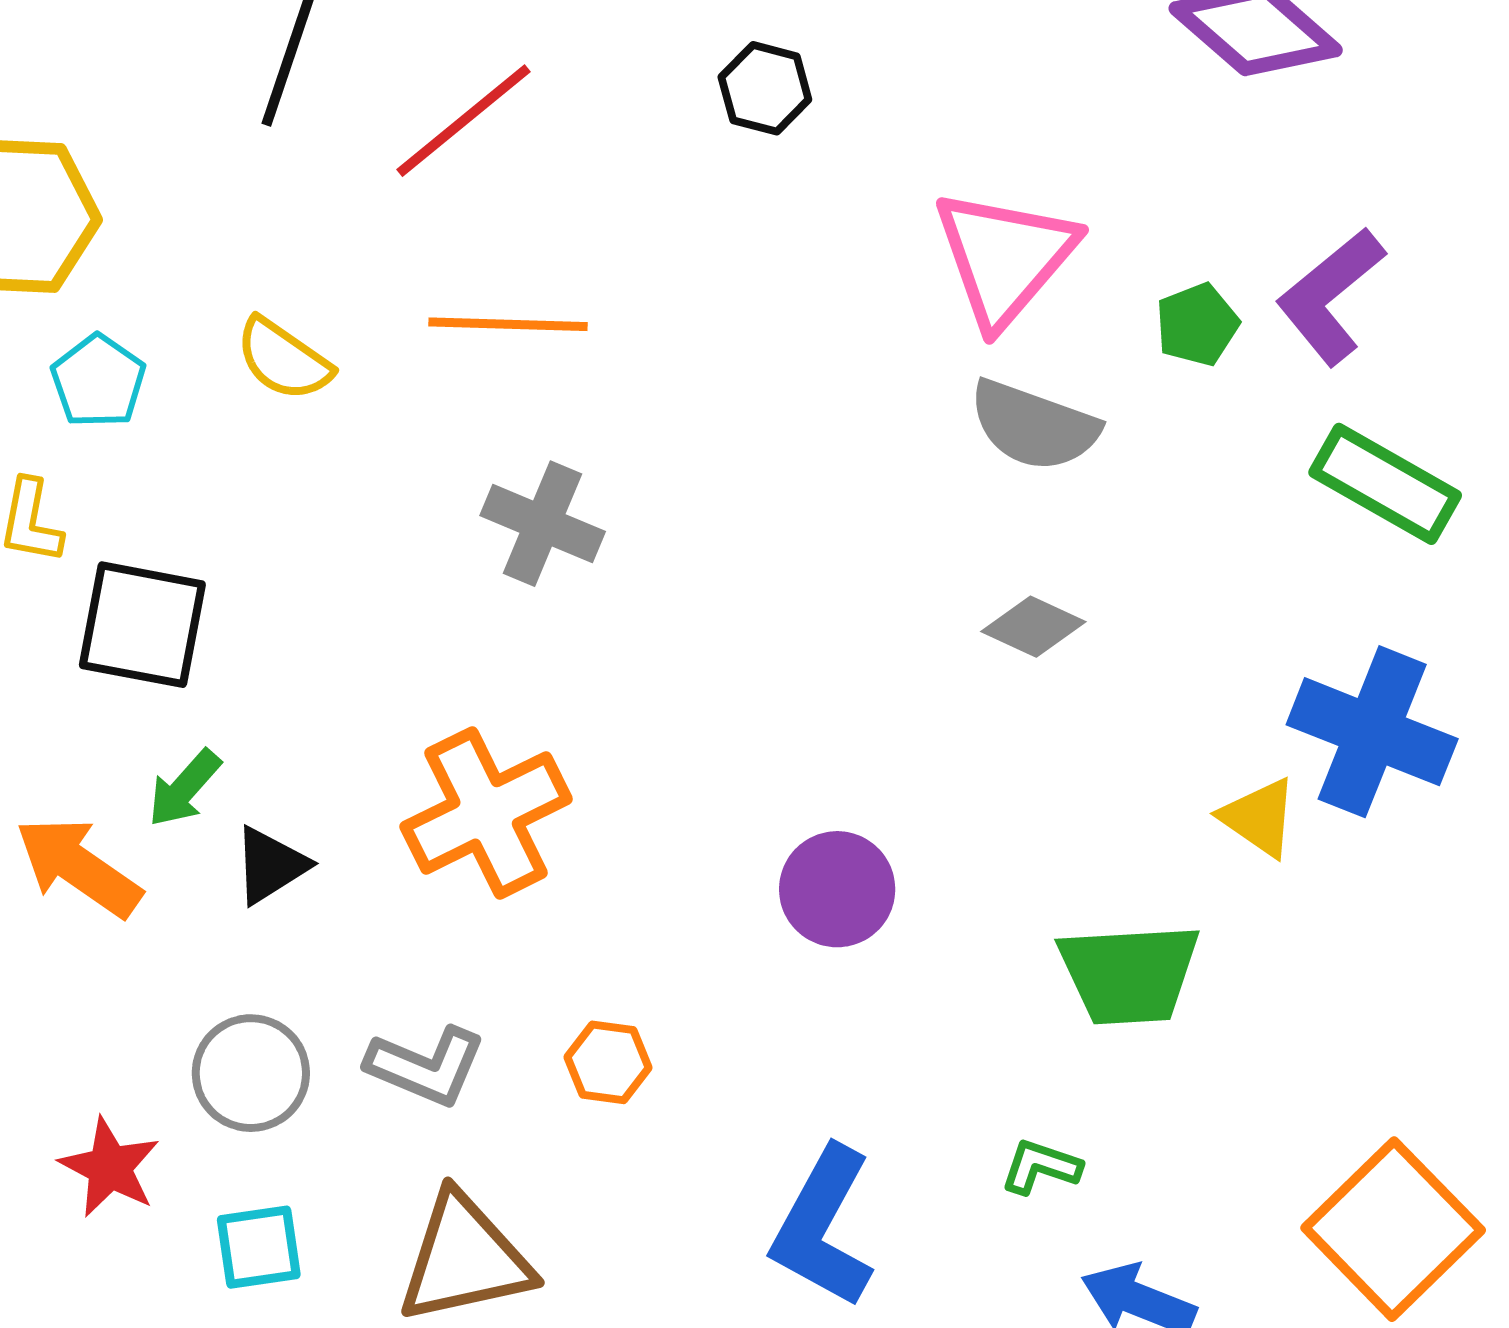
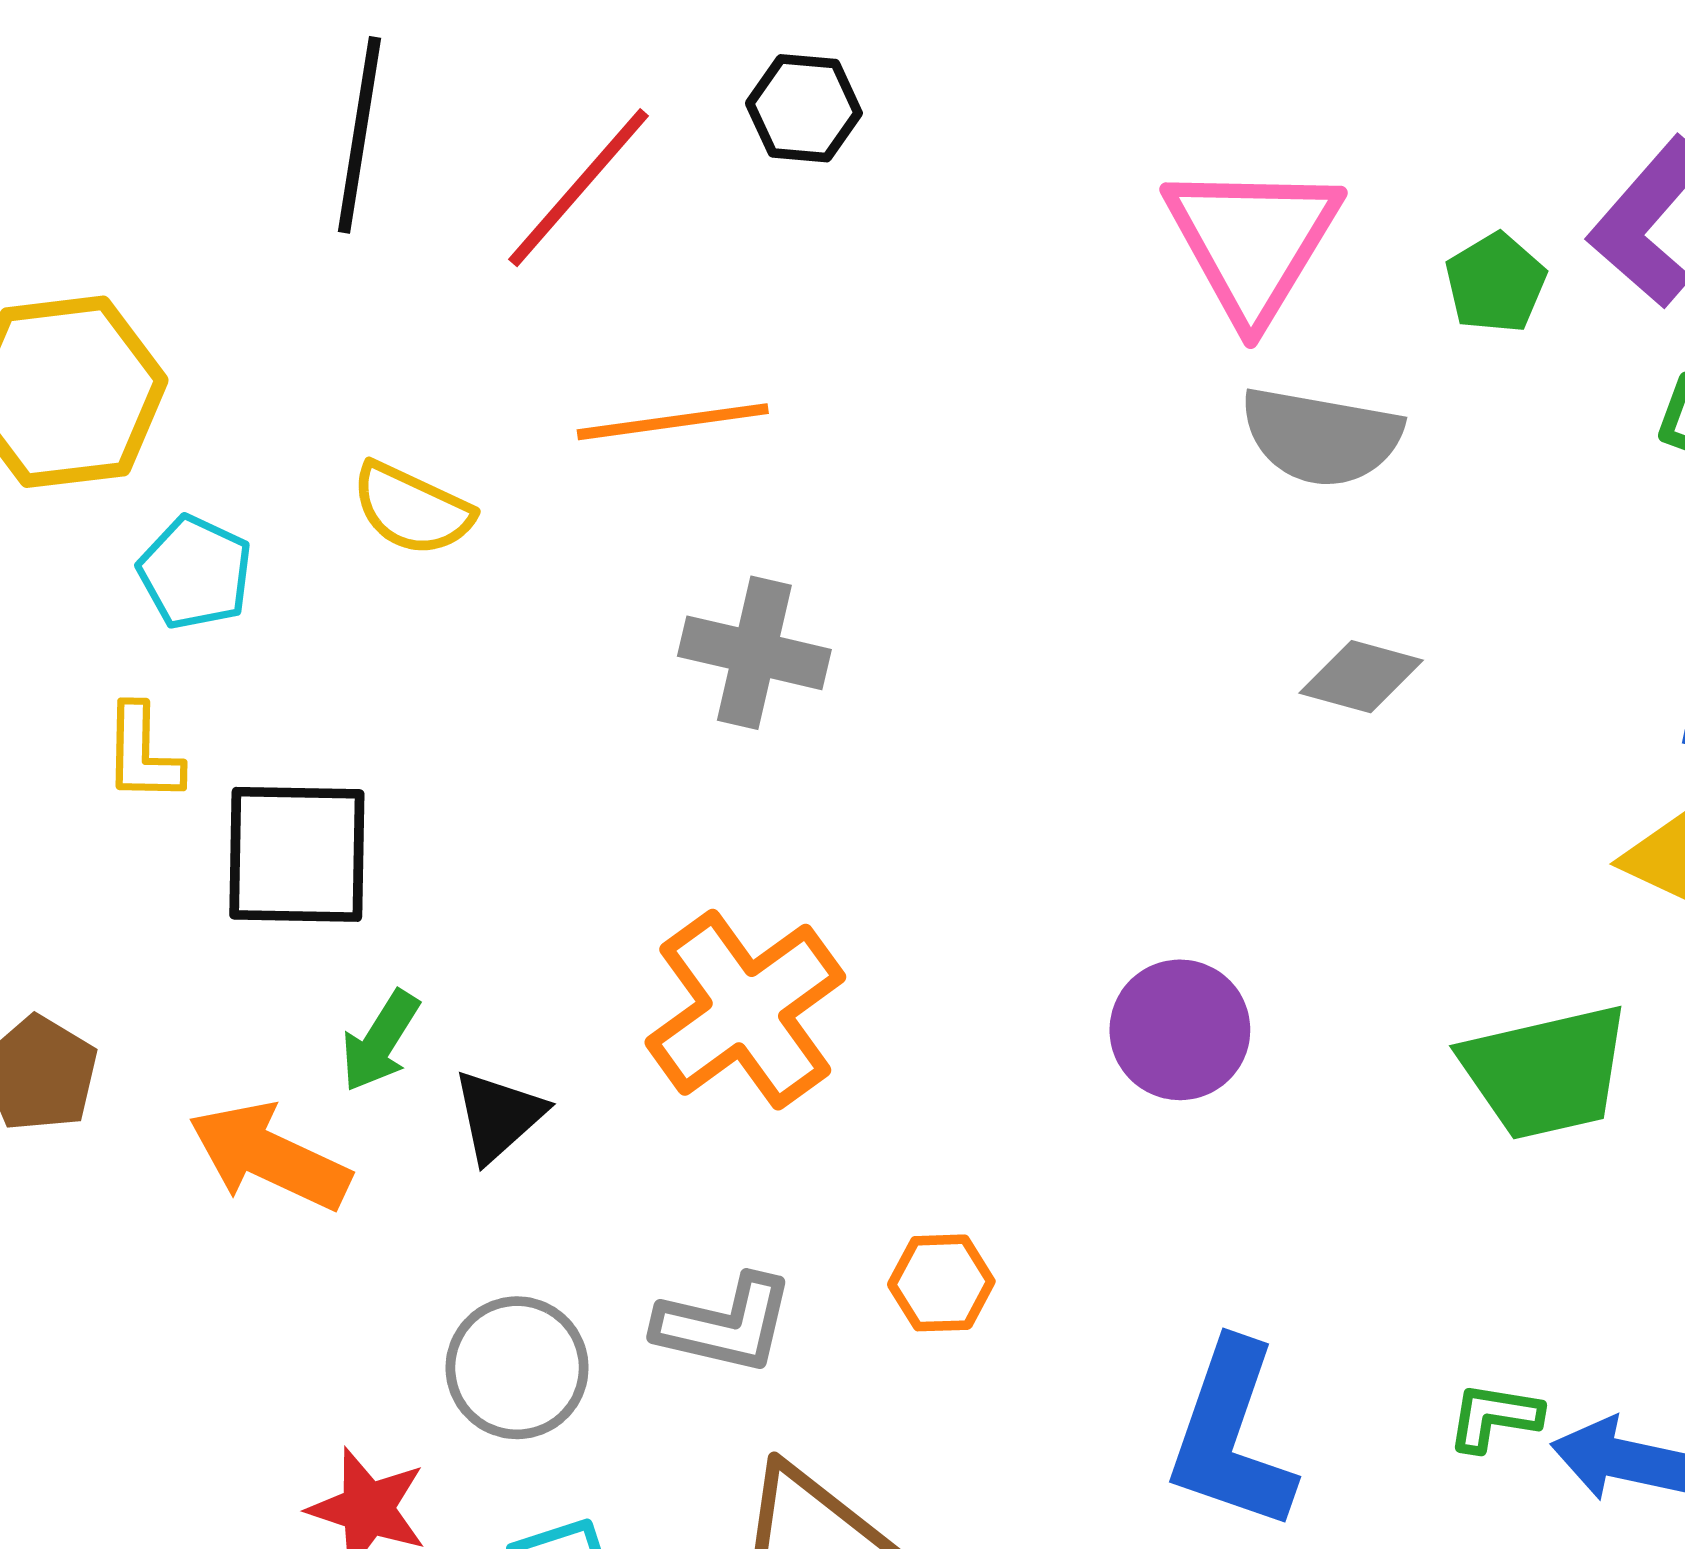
black hexagon: (765, 88) -> (804, 108), moved
green L-shape: (1041, 1167) -> (1494, 1417), moved

